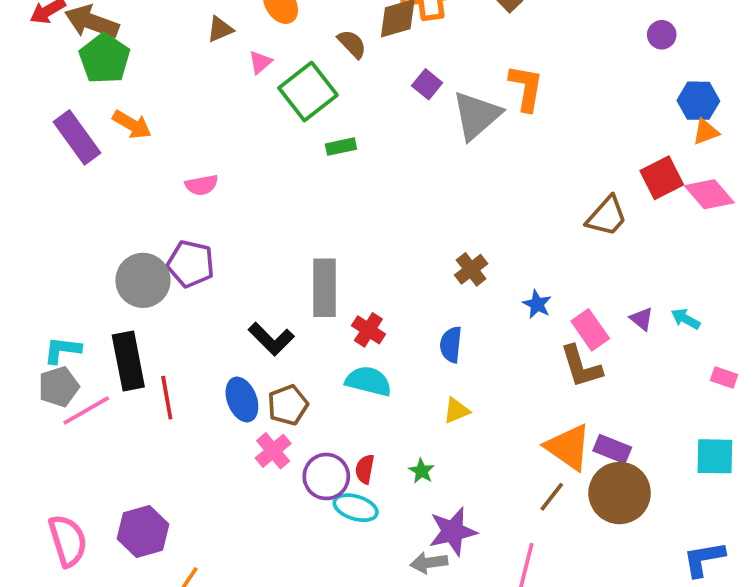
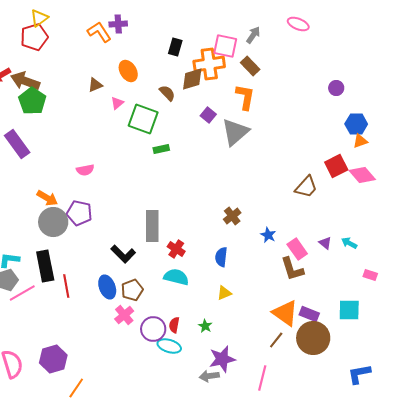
orange L-shape: (526, 88) -> (245, 97), moved
green square: (308, 92) -> (143, 119), turned -32
orange arrow: (132, 125) -> (47, 198), moved
cyan square: (715, 456) -> (349, 310), moved

